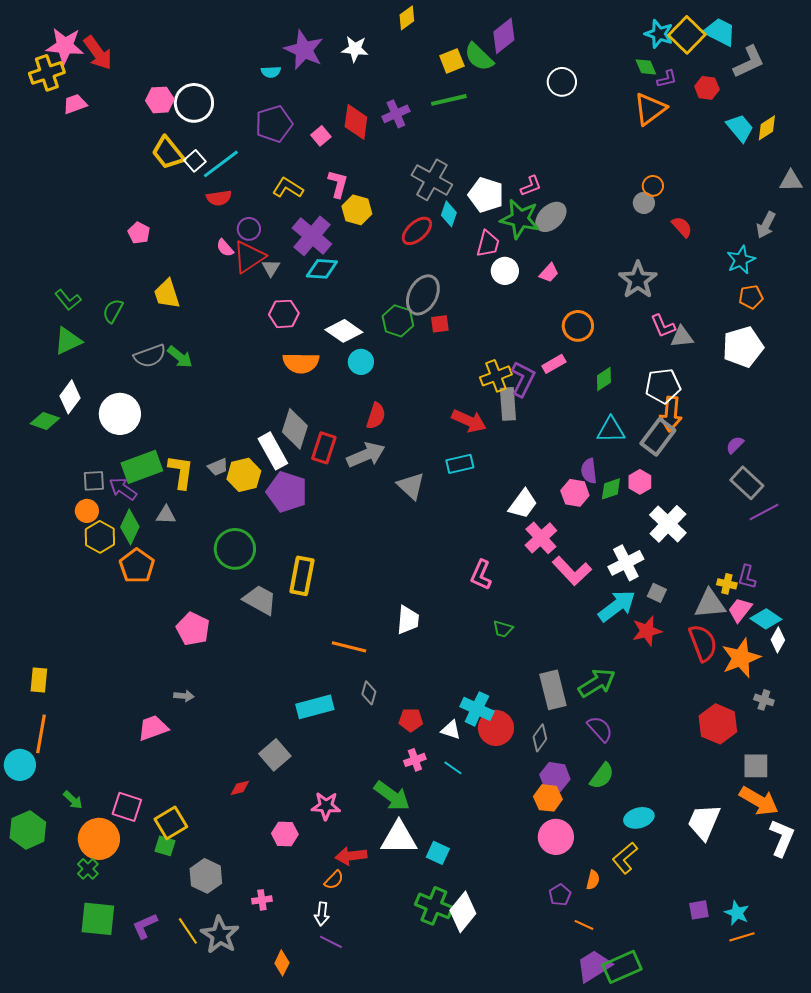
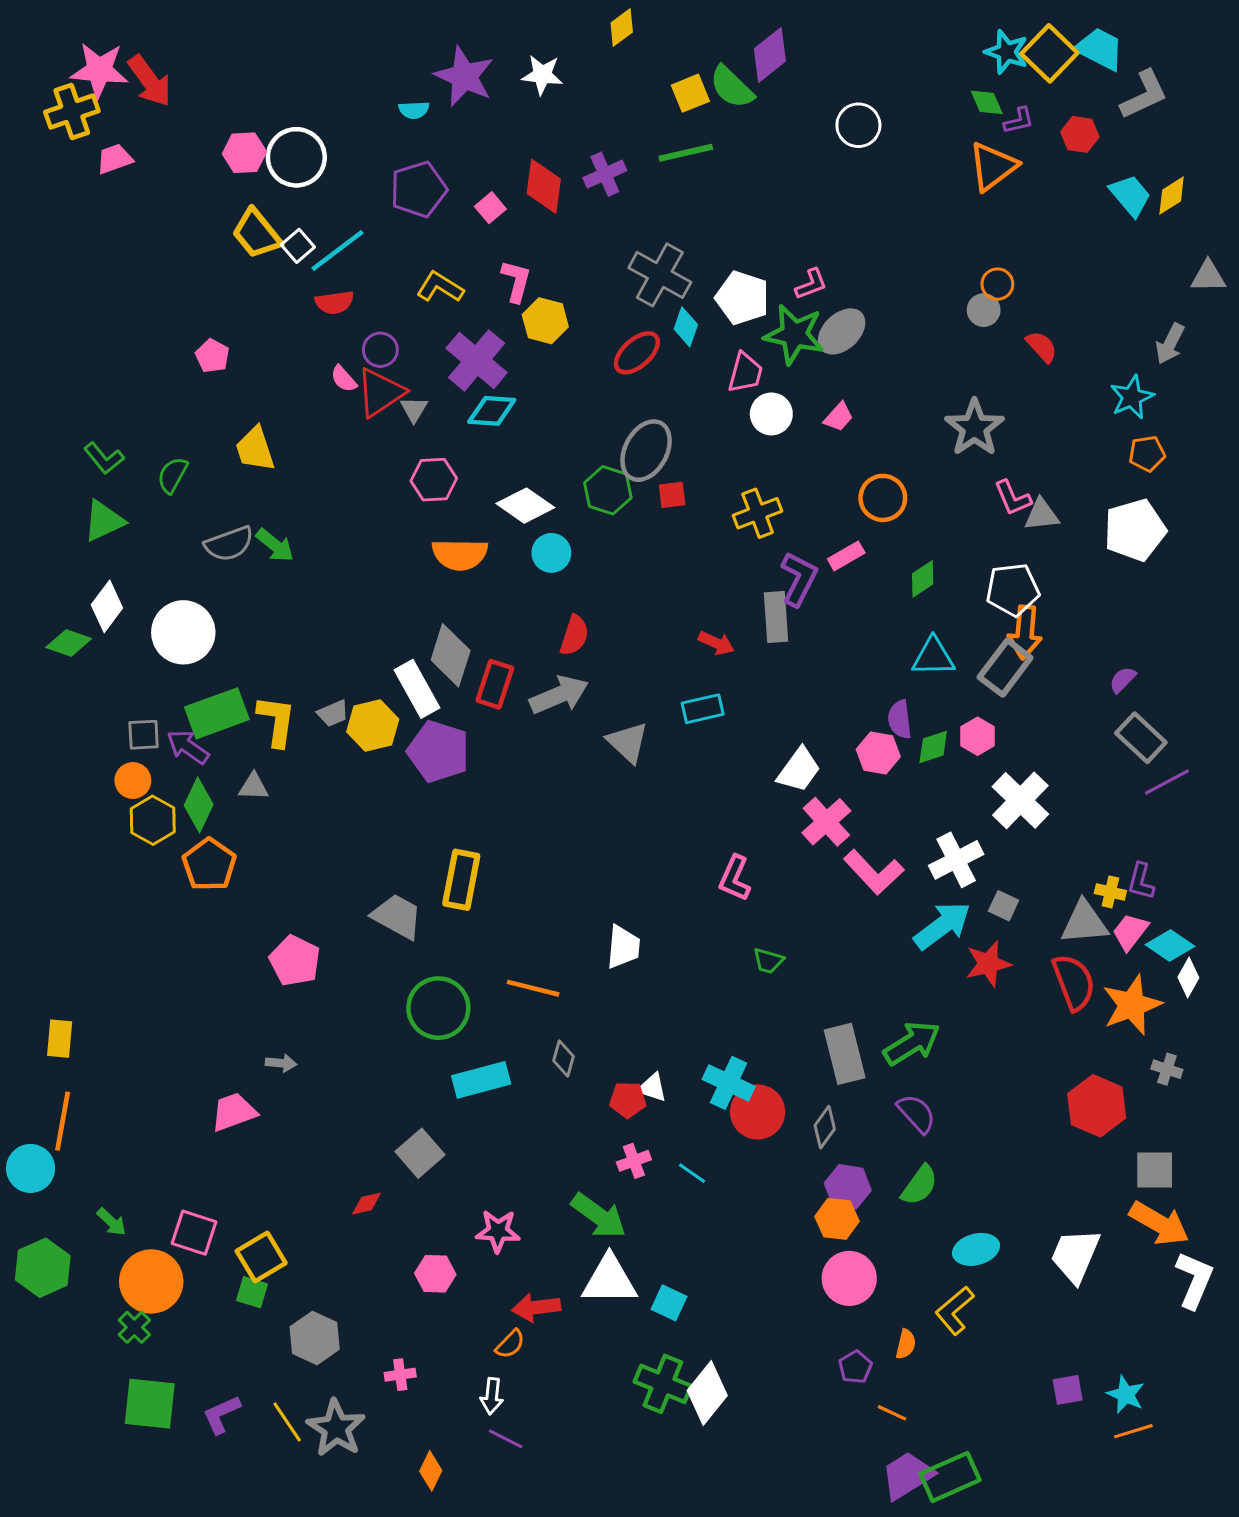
yellow cross: (496, 376) -> (758, 513), moved
red arrow: (469, 421) -> (716, 643), size x0.7
green circle: (235, 549) -> (438, 1008), moved
white triangle: (451, 730) -> (652, 1088), moved

